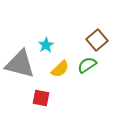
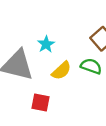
green semicircle: (87, 65) -> (91, 66), turned 54

